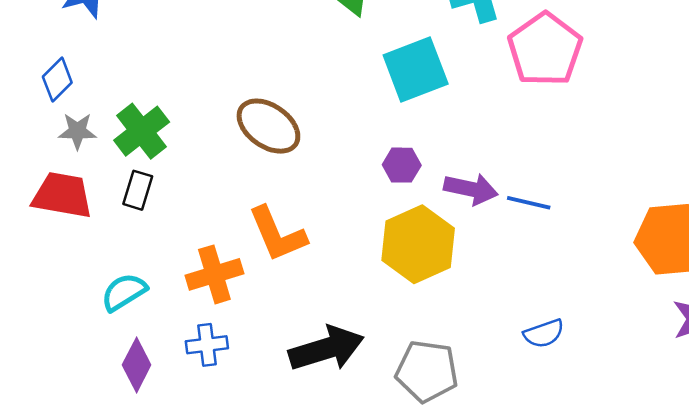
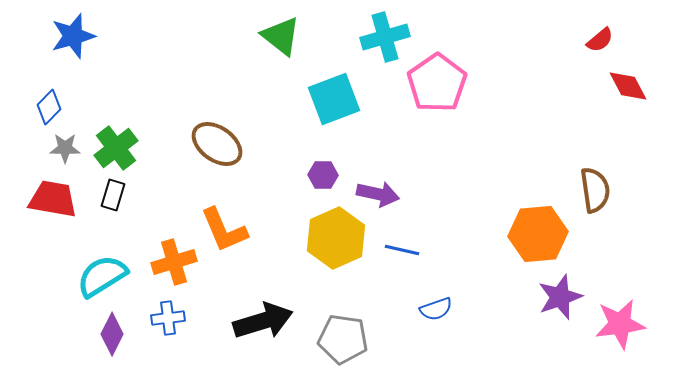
blue line: (529, 203) -> (402, 250), moved
cyan semicircle: (124, 292) -> (102, 276), size x1.4

